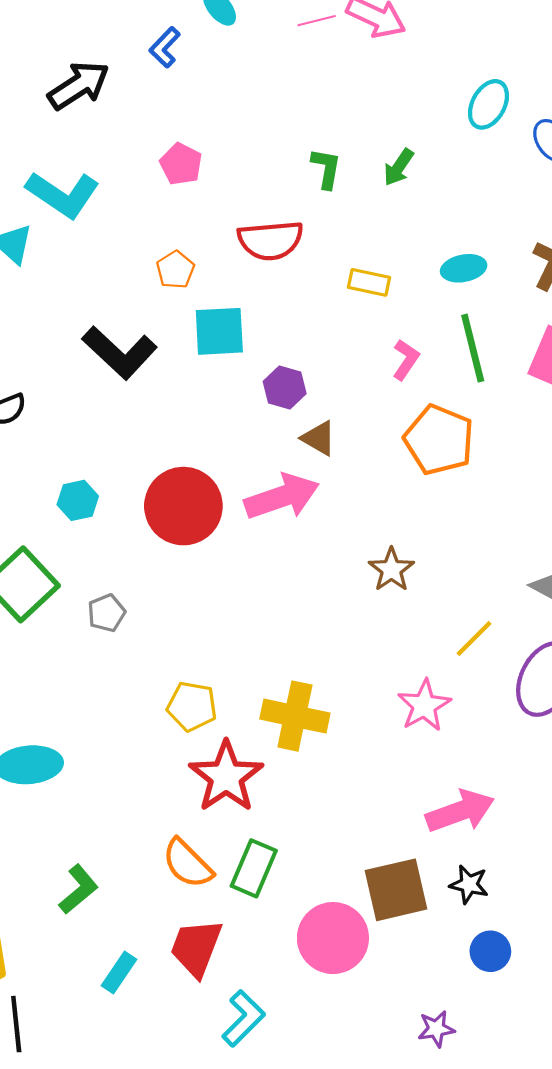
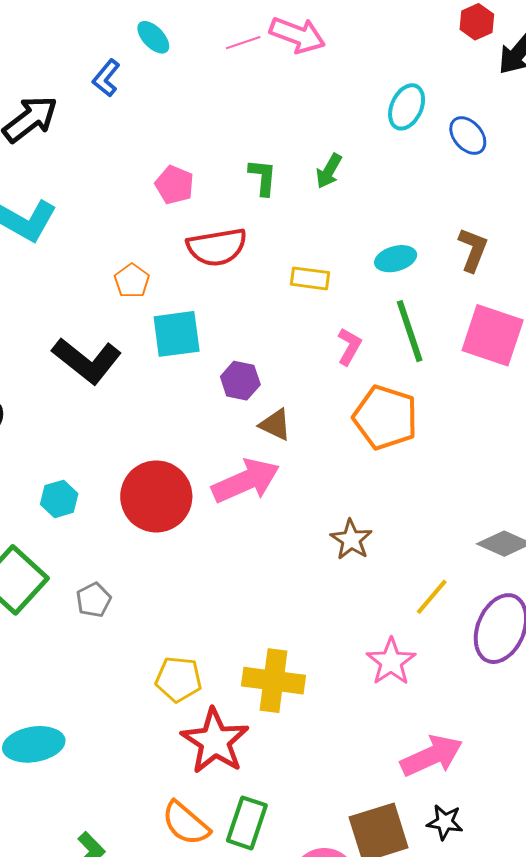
pink pentagon: (181, 164) -> (174, 185), moved

